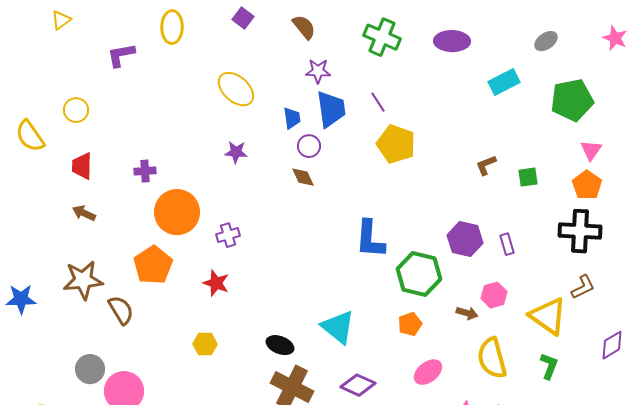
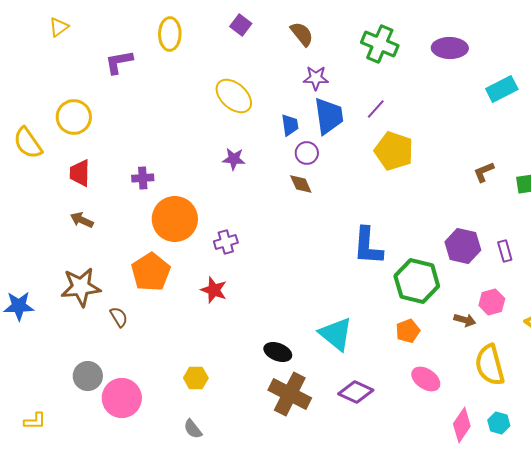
purple line: (378, 102) -> (376, 109), turned 75
yellow circle: (76, 110) -> (74, 117), size x1.4
brown semicircle: (121, 310) -> (119, 317), size x0.7
yellow hexagon: (205, 344) -> (196, 378), moved
pink ellipse: (428, 372) -> (426, 379), turned 72

